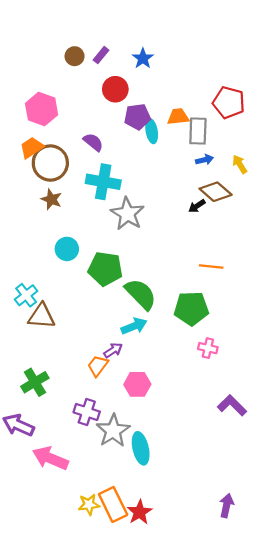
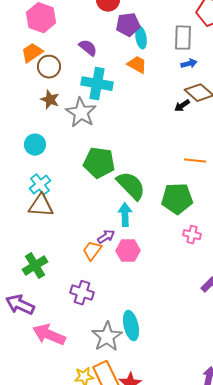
orange trapezoid: (178, 117) -> (137, 65), moved, turned 35
brown circle: (50, 163) -> (49, 67), size x0.7
gray star: (127, 214) -> (81, 113), moved
cyan circle: (67, 249) -> (35, 145), moved
cyan cross: (26, 295) -> (40, 185), moved
cyan arrow: (134, 326) -> (125, 215), turned -70
pink hexagon: (137, 384) -> (128, 251), moved
gray star: (113, 431) -> (107, 337), moved

